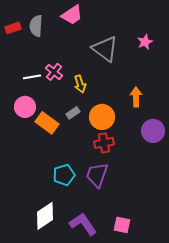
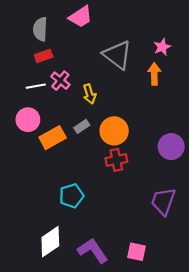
red rectangle: (13, 28) -> (44, 56), moved
orange arrow: (136, 97) -> (154, 74), moved
orange rectangle: (47, 123) -> (53, 138), turned -65
purple trapezoid: (97, 175) -> (163, 201), moved

